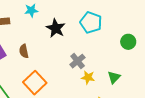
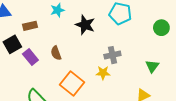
gray cross: (78, 61) -> (112, 55), turned 35
yellow star: (88, 77) -> (103, 73), moved

